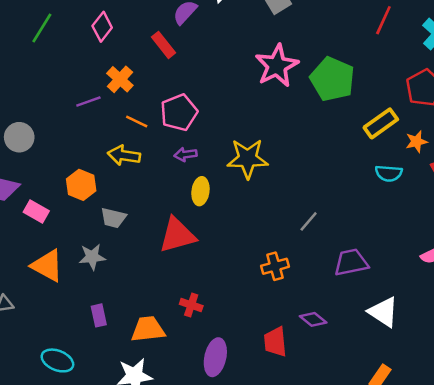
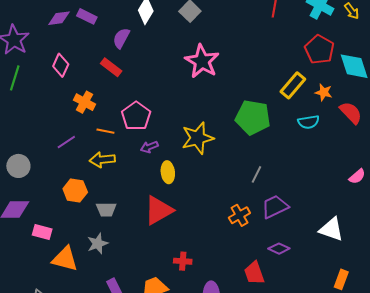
green pentagon: (332, 79) -> (253, 117), moved
purple line: (88, 102) -> (66, 142), moved
orange star: (416, 142) -> (324, 92), turned -30
pink rectangle: (36, 211) -> (42, 232), moved
purple trapezoid: (351, 262) -> (275, 207), moved

